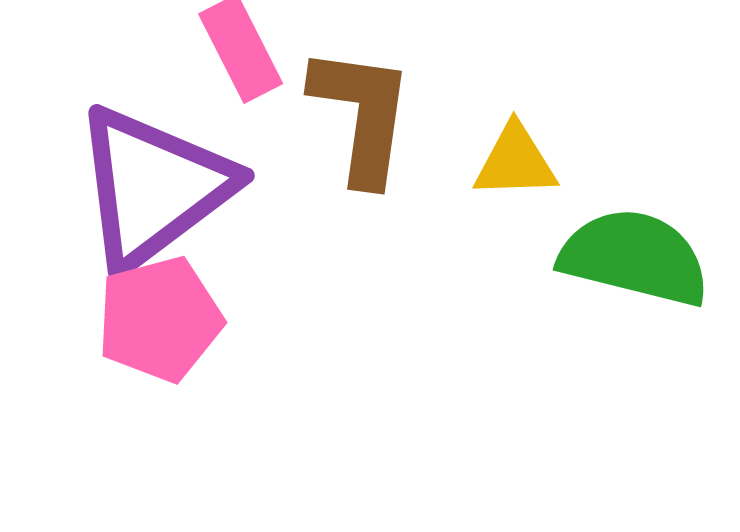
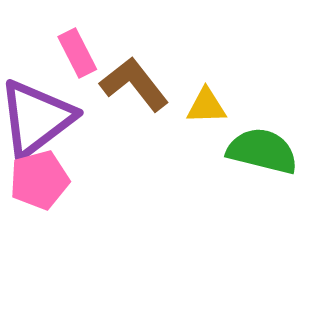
brown L-shape: (362, 115) -> (134, 84), turned -46

